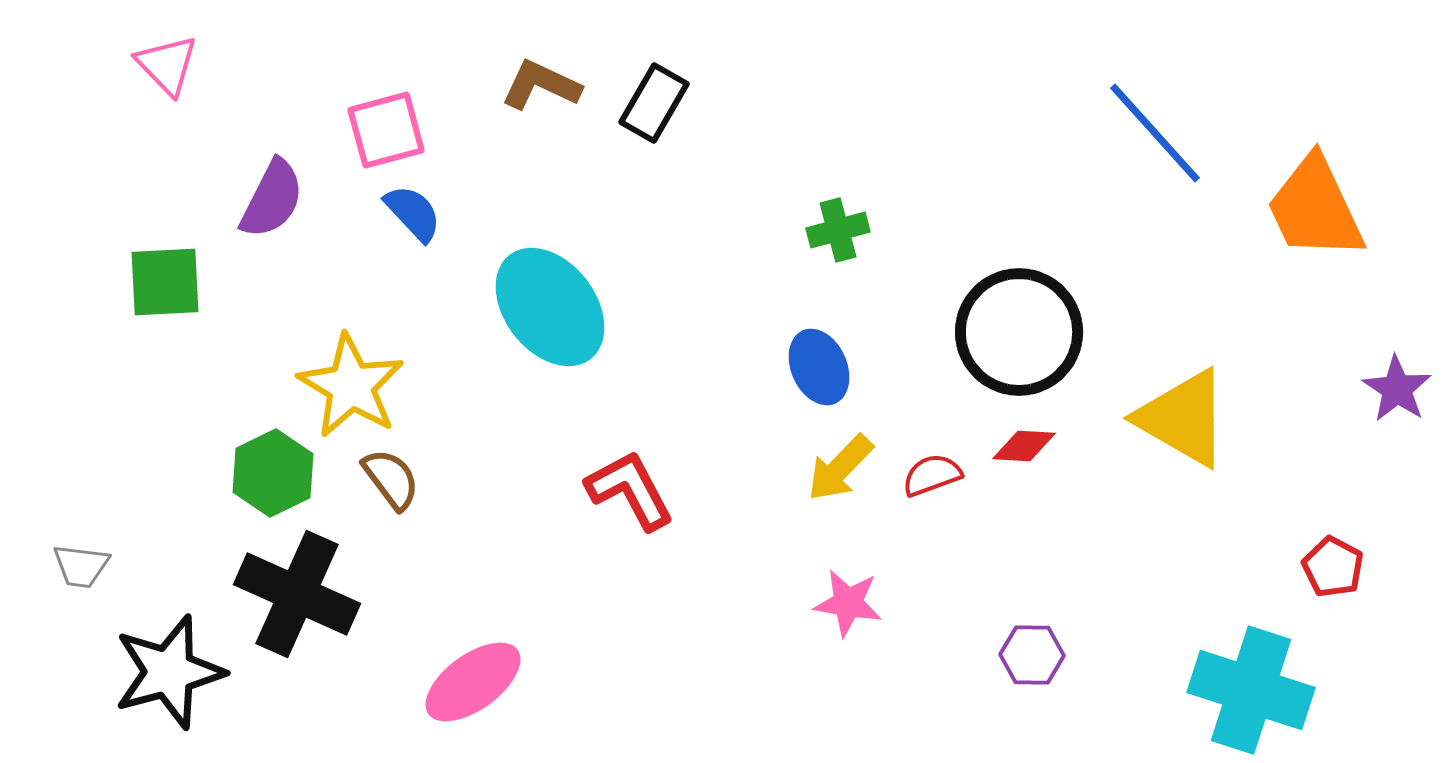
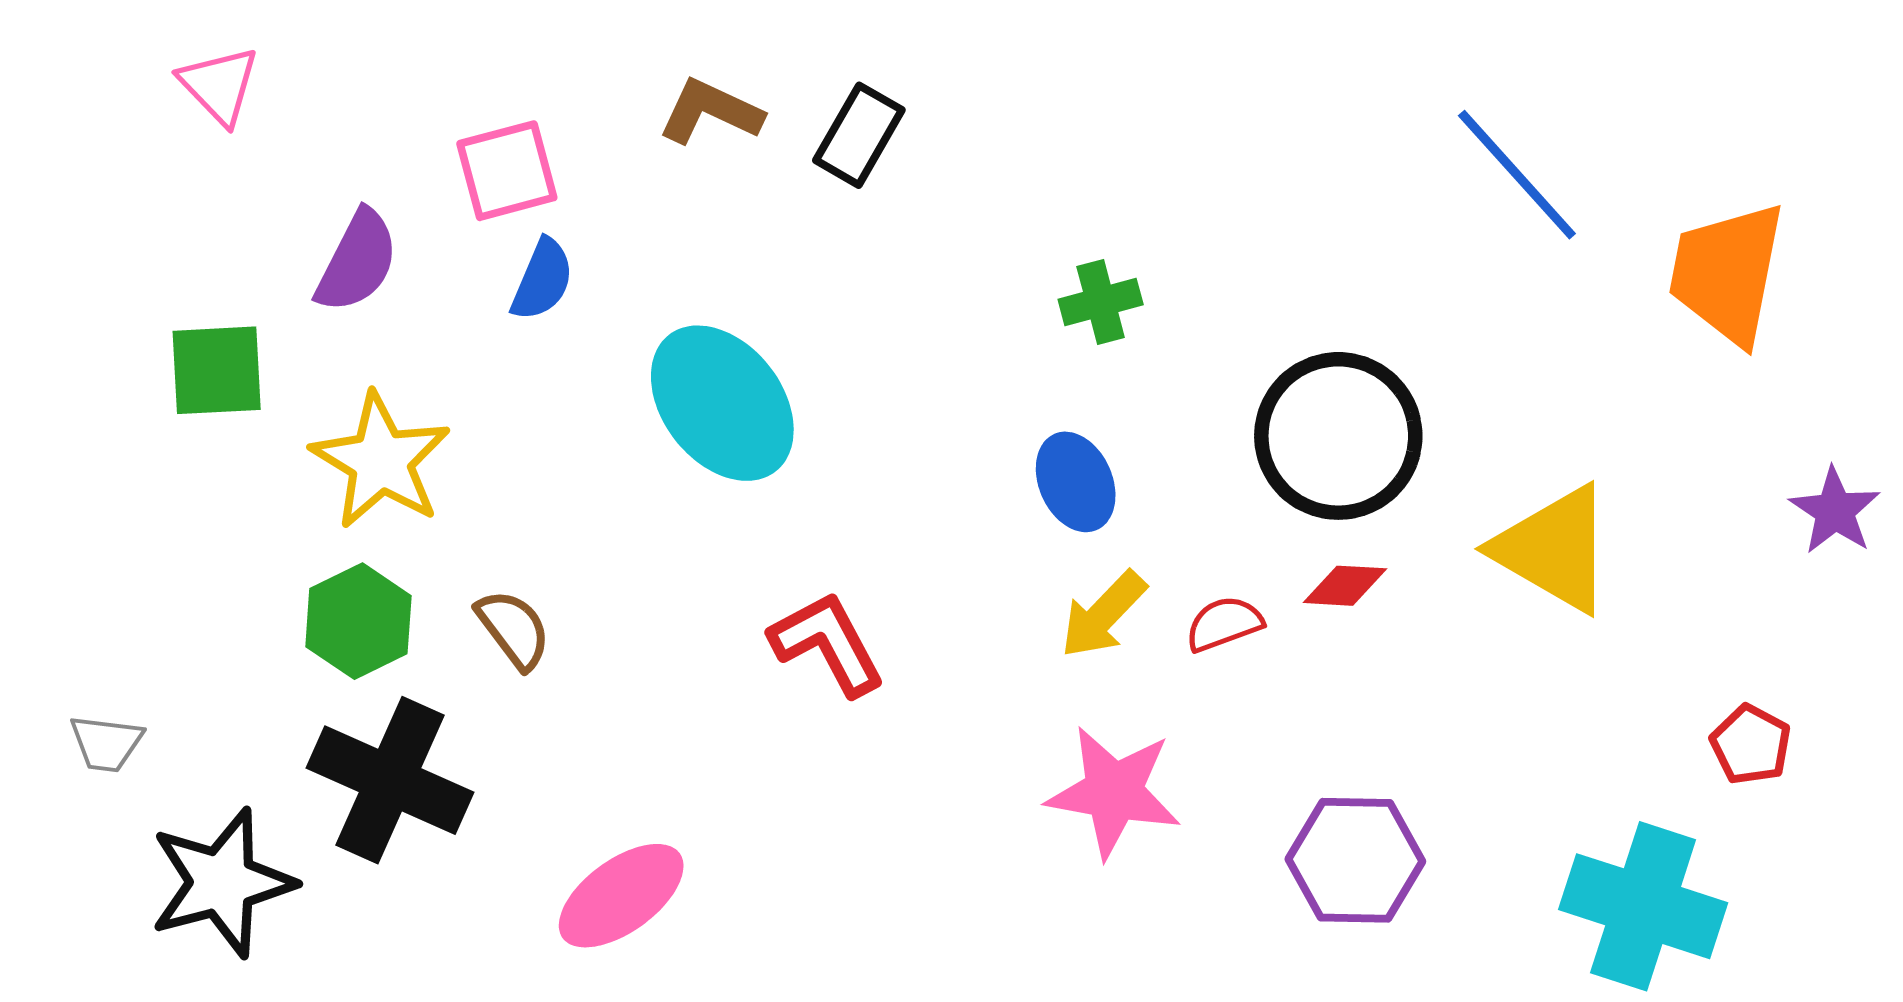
orange trapezoid: (1315, 208) -> (1727, 273), turned 36
blue semicircle: (413, 213) -> (542, 280), turned 66
yellow star: (351, 386) -> (381, 461), moved
pink star: (848, 603) -> (1114, 792), size x1.5
purple hexagon: (1032, 655) -> (1355, 860), size x1.6

